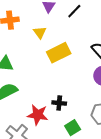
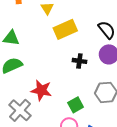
black cross: (59, 103) -> (79, 61), moved

